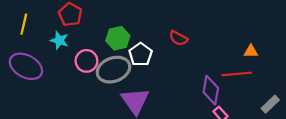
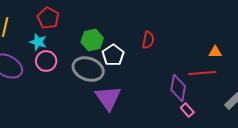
red semicircle: (178, 38) -> (148, 40), turned -108
pink circle: (86, 61) -> (46, 61), moved
gray ellipse: (113, 70) -> (88, 69), turned 40

